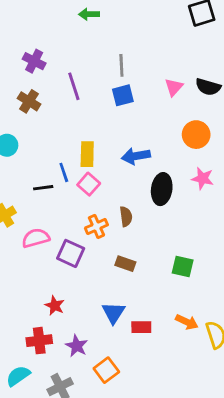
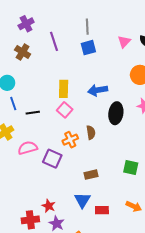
purple cross: (34, 61) -> (26, 24), turned 35
blue line: (64, 172) -> (13, 104), moved
brown rectangle: (125, 264) -> (91, 175), moved, turned -32
red star: (55, 306) -> (49, 206), moved

